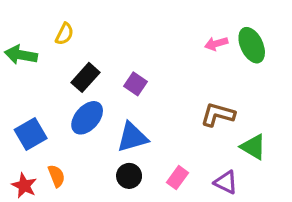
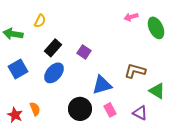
pink arrow: (216, 44) -> (131, 17), moved
blue square: (31, 134) -> (18, 69), moved
blue triangle: (132, 137) -> (102, 85), moved
black circle: (129, 176) -> (80, 109), size x1.5
pink rectangle: (177, 178) -> (110, 110), turned -64

